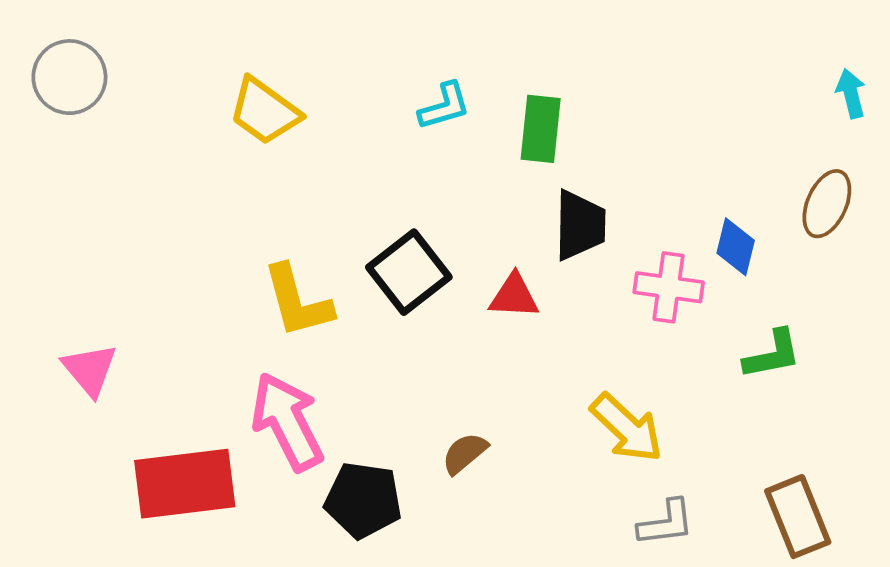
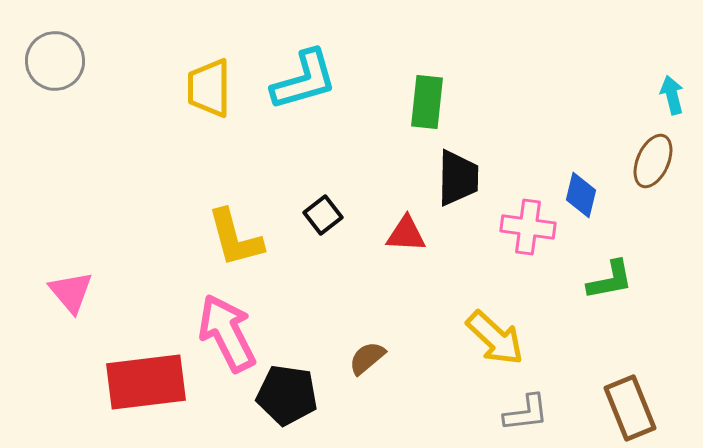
cyan arrow: (851, 94) -> (672, 95), moved
cyan L-shape: (444, 106) -> (304, 80), moved, size x1.6
yellow trapezoid: (265, 111) -> (209, 88), turned 54
black square: (409, 272) -> (323, 215), size x0.6

